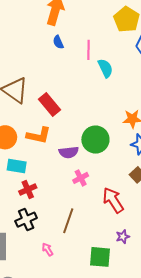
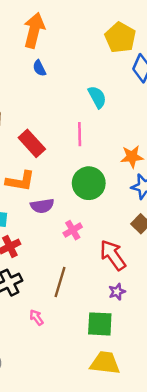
pink line: (89, 50) -> (80, 134), moved
purple semicircle: (69, 152) -> (42, 206), moved
purple star: (123, 237) -> (117, 292), moved

